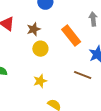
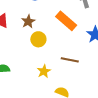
brown line: (83, 75) -> (70, 60), moved

